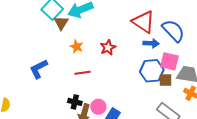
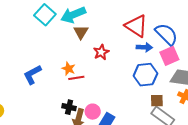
brown triangle: (61, 23) -> (81, 32), moved
orange star: (77, 47) -> (69, 69), moved
pink square: (169, 61) -> (169, 56), moved, turned -36
brown square: (165, 80) -> (157, 101), moved

